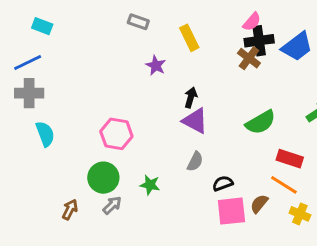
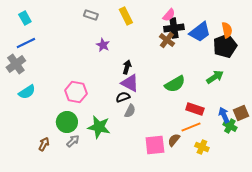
cyan rectangle: (42, 26) -> (25, 18), turned 40
yellow rectangle: (189, 38) -> (126, 16), moved
blue line: (28, 63) -> (26, 43), moved
gray cross: (29, 93) -> (16, 64), turned -36
cyan semicircle: (45, 134) -> (27, 92), turned 78
black semicircle: (223, 183) -> (123, 97), moved
green star: (150, 185) -> (99, 127), size x1.6
orange line: (284, 185) -> (191, 127), turned -54

